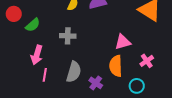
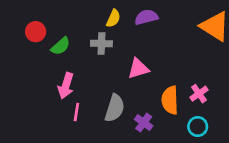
gray cross: (68, 36) -> (101, 43), moved
pink triangle: (123, 42) -> (138, 69), moved
pink cross: (147, 61) -> (199, 94), moved

